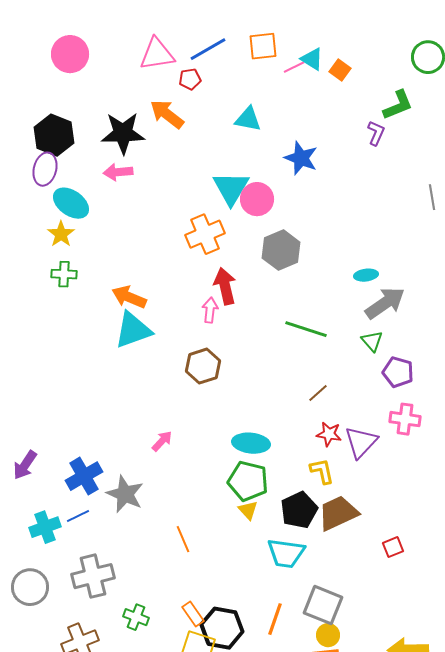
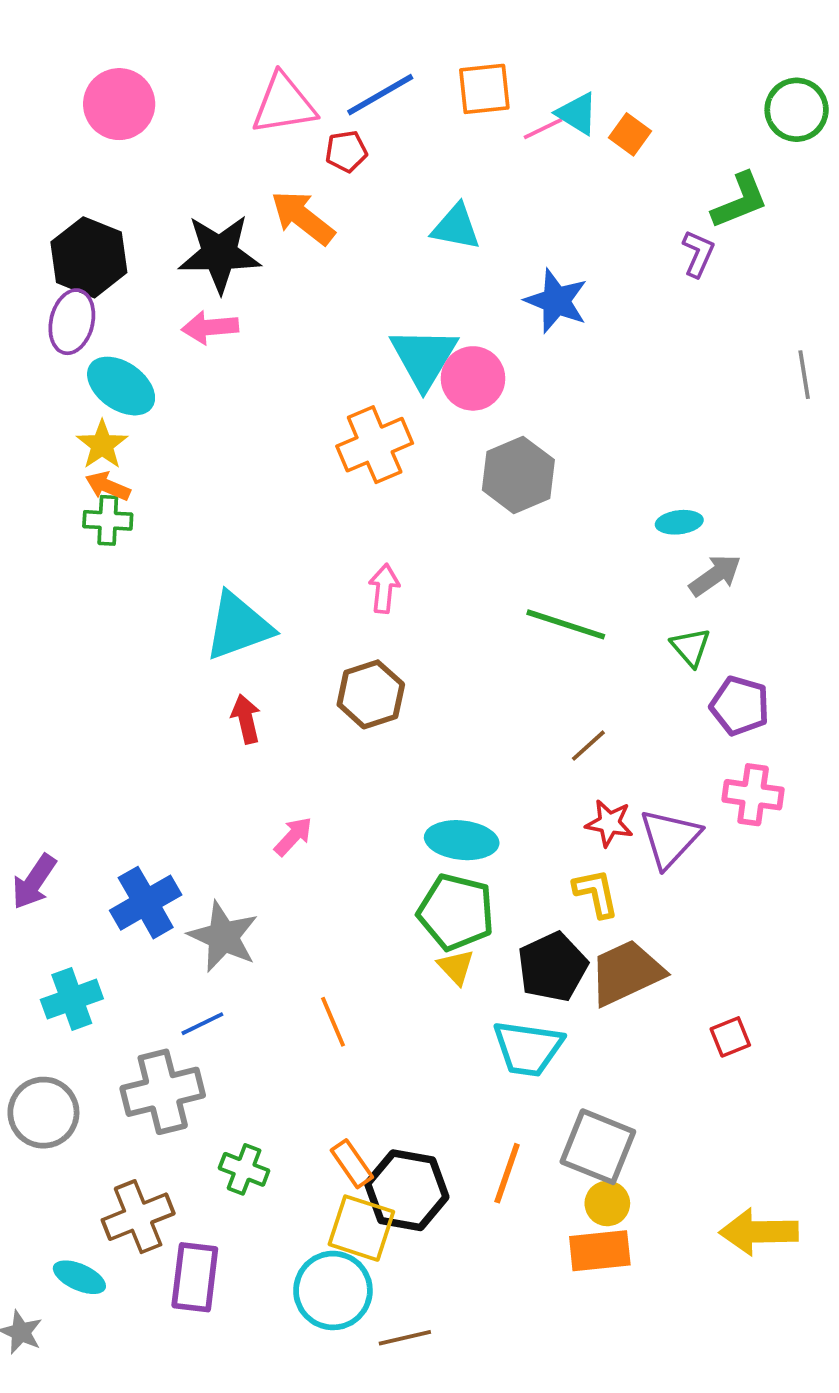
red arrow: (225, 286) -> (246, 719), moved, size x0.7
orange arrow: (129, 297) -> (108, 486), moved, size x0.7
gray arrow: (385, 303) -> (715, 575), size x0.7
blue line: (78, 516) -> (202, 1024), moved

